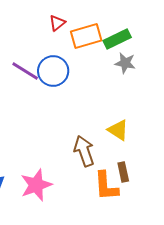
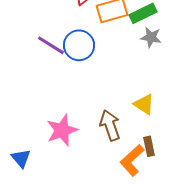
pink star: (36, 185) -> (62, 130), moved
orange L-shape: (106, 186) -> (132, 160), turned 52

